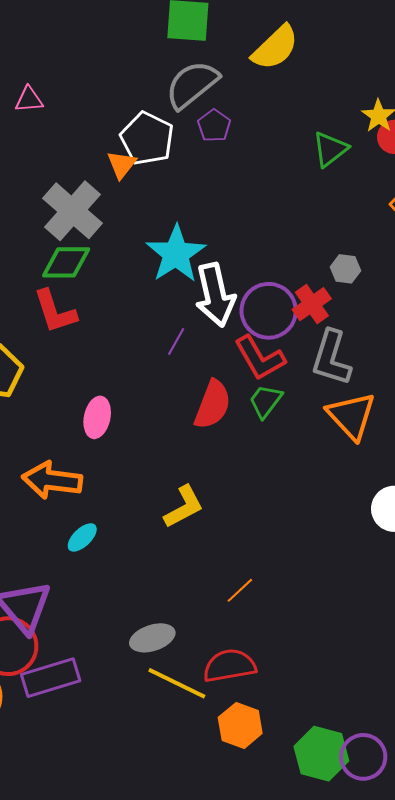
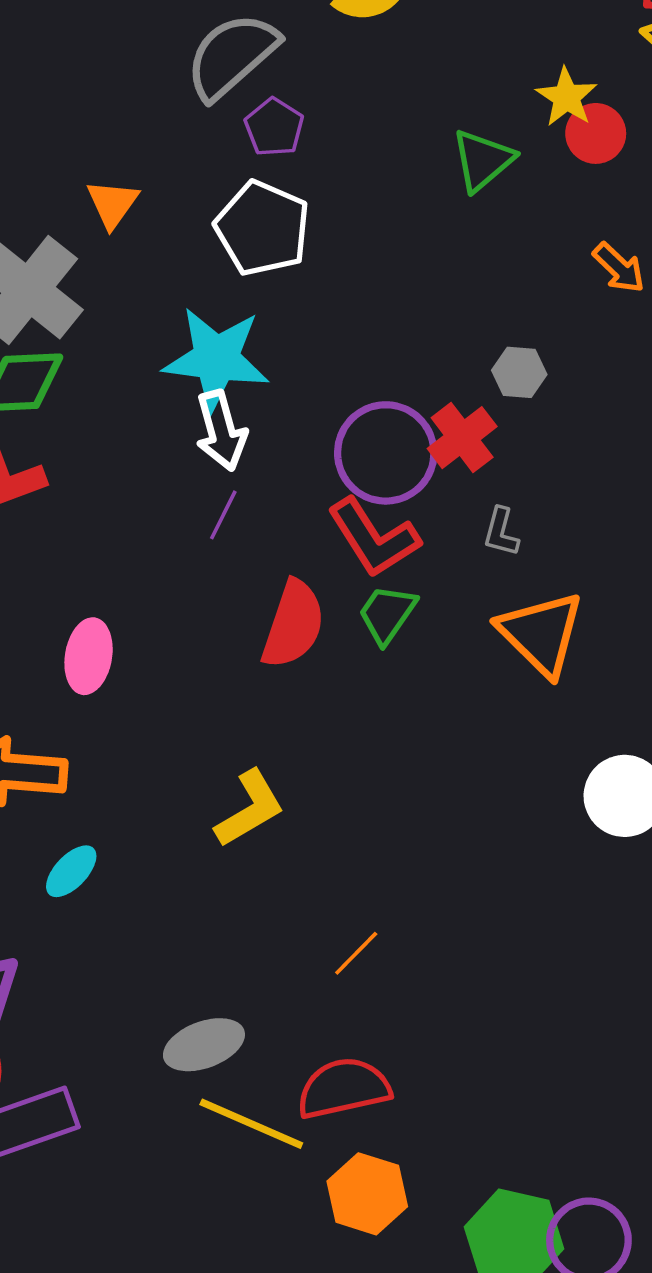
white pentagon: (147, 138) -> (262, 228), moved
cyan star: (176, 254) -> (216, 359), turned -30
white arrow: (215, 295) -> (221, 431), moved, size x0.7
gray L-shape: (331, 358) -> (501, 532), size x0.5

